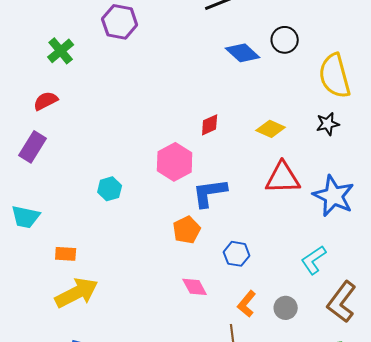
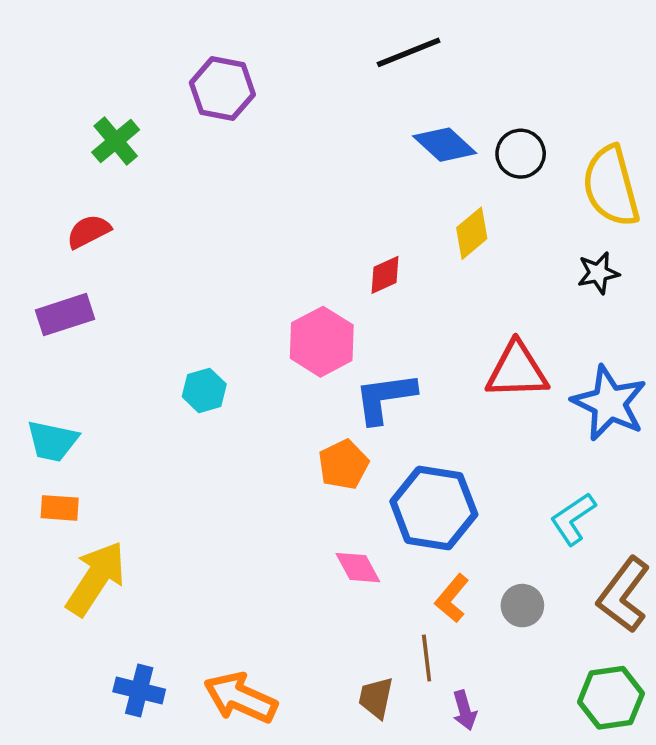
black circle: (285, 40) -> (521, 154), moved
yellow diamond: (271, 129) -> (472, 233), moved, turned -64
purple rectangle: (33, 147) -> (65, 315), turned 40
orange rectangle: (66, 254) -> (60, 508), moved
blue hexagon: (237, 254) -> (434, 508), size x1.8
yellow arrow: (77, 293) -> (96, 578), moved, turned -30

